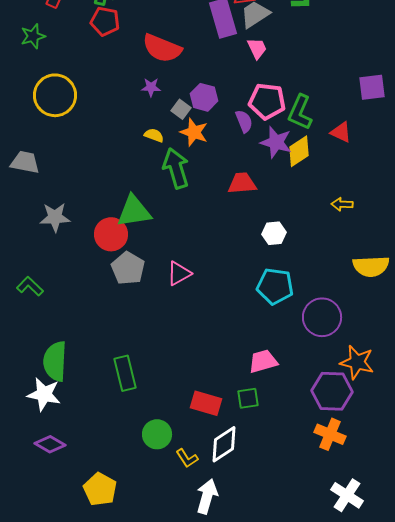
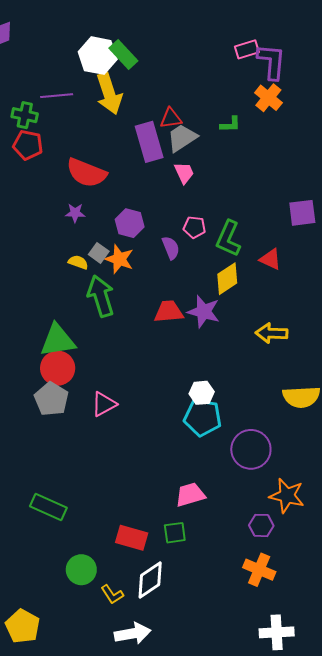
pink pentagon: (267, 101) -> (194, 227), size x0.6
gray square: (181, 109) -> (99, 253), moved
purple star: (276, 142) -> (204, 312), moved
yellow arrow: (342, 204) -> (272, 333), size x1.4
white hexagon: (274, 233) -> (202, 393), moved
red circle: (111, 234) -> (58, 368), moved
green rectangle: (125, 373) -> (48, 507), turned -52
purple hexagon: (332, 391) -> (261, 525), size x0.6
white cross: (347, 495) -> (277, 632), turned -36
white arrow: (207, 496) -> (133, 633), turned 64

